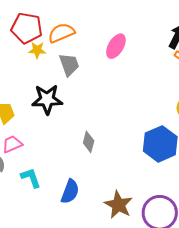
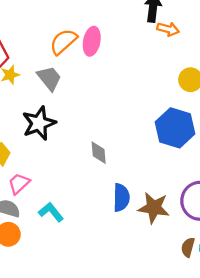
orange semicircle: (61, 33) -> (63, 42), moved
blue semicircle: (70, 192) -> (121, 198), moved

